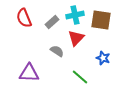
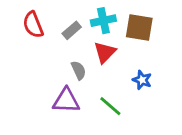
gray semicircle: (57, 51) -> (79, 70), turned 32
purple triangle: (29, 73) -> (66, 101), moved

